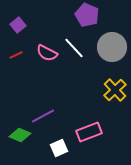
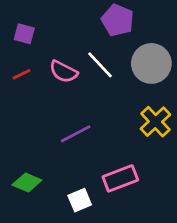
purple square: (18, 25) -> (24, 34), turned -35
purple line: (43, 116) -> (76, 134), moved

